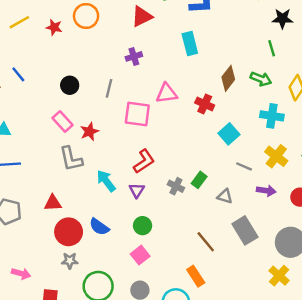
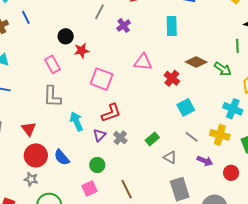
purple cross: (134, 56) -> (124, 26), turned -32
brown diamond: (228, 78) -> (196, 62), turned 65
gray line: (109, 88) -> (100, 12), moved
pink square: (137, 114) -> (102, 79), moved
cyan cross: (272, 116) -> (233, 109), moved
red star: (89, 132) -> (82, 51), moved
yellow cross: (276, 156) -> (220, 135), turned -36
gray cross: (176, 186) -> (120, 138), moved
red triangle: (53, 203) -> (29, 129), turned 42
brown line: (206, 242) -> (127, 189), moved

